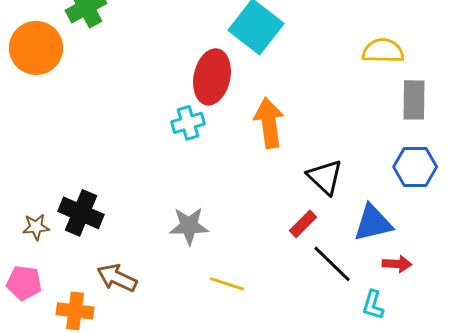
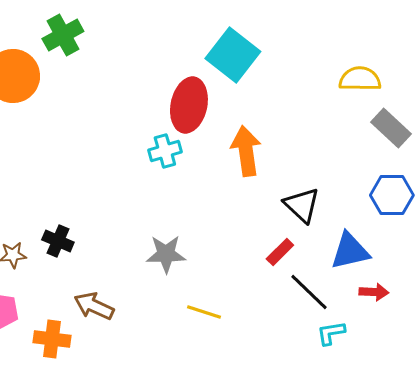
gray rectangle: (414, 100) -> (391, 128), turned -48
black cross: (81, 213) -> (58, 241), size x0.7
cyan L-shape: (373, 305) -> (331, 333), moved, turned 64

